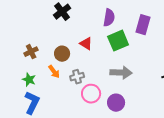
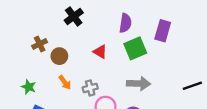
brown cross: (31, 52) -> (40, 44), moved
brown circle: (62, 54) -> (59, 56), moved
green star: (29, 80) -> (29, 87), moved

